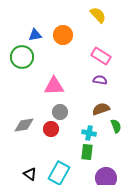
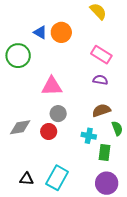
blue triangle: (35, 35) -> (40, 32), moved, turned 40
green rectangle: (87, 152) -> (105, 153), moved
black triangle: (30, 174) -> (27, 179), turned -32

